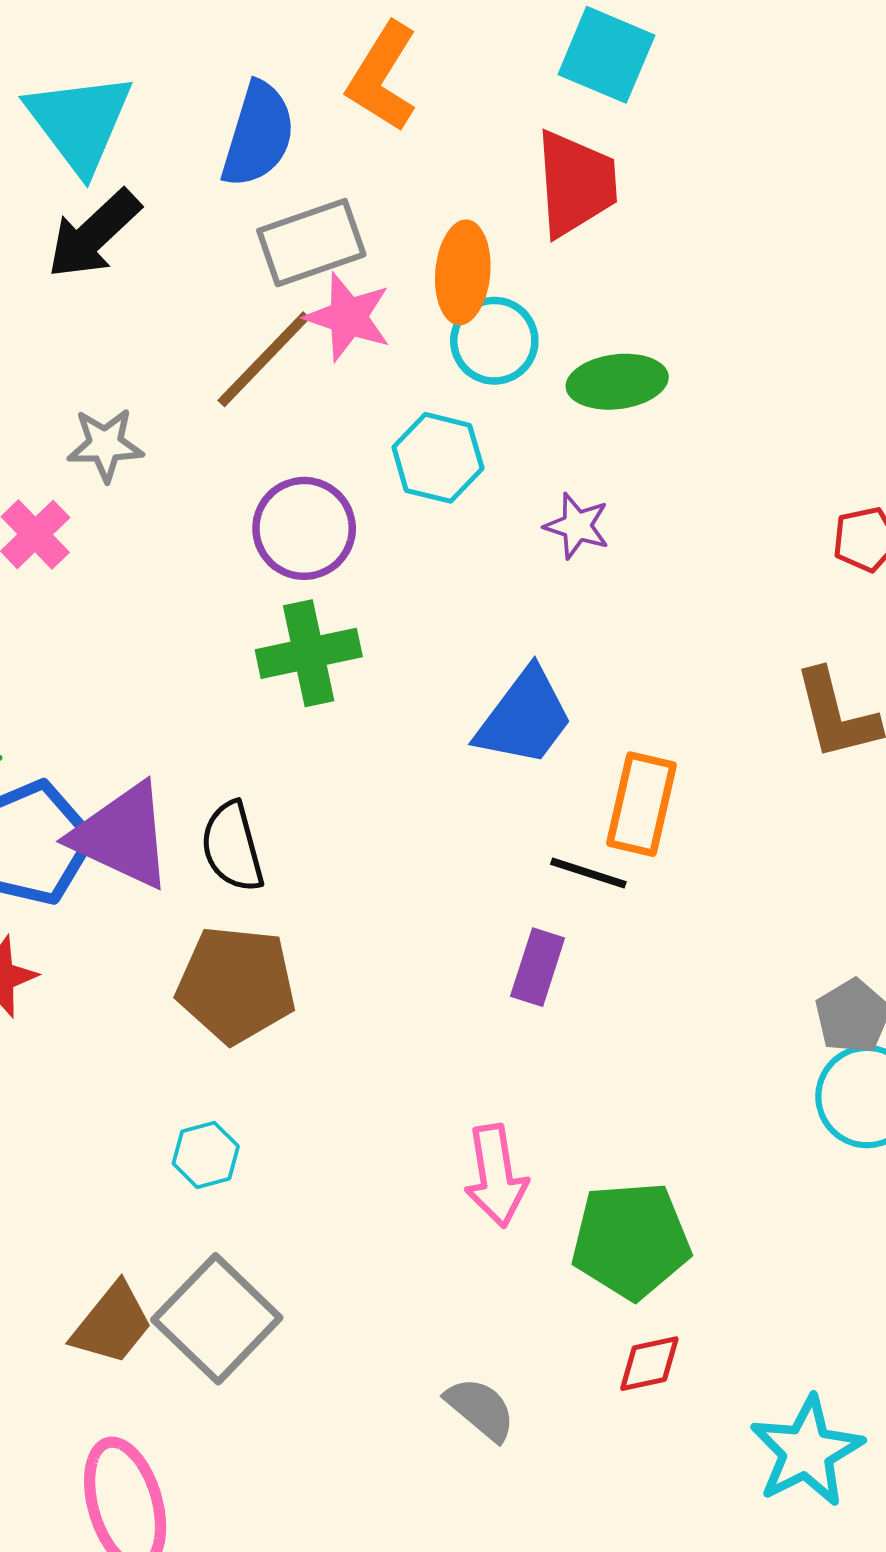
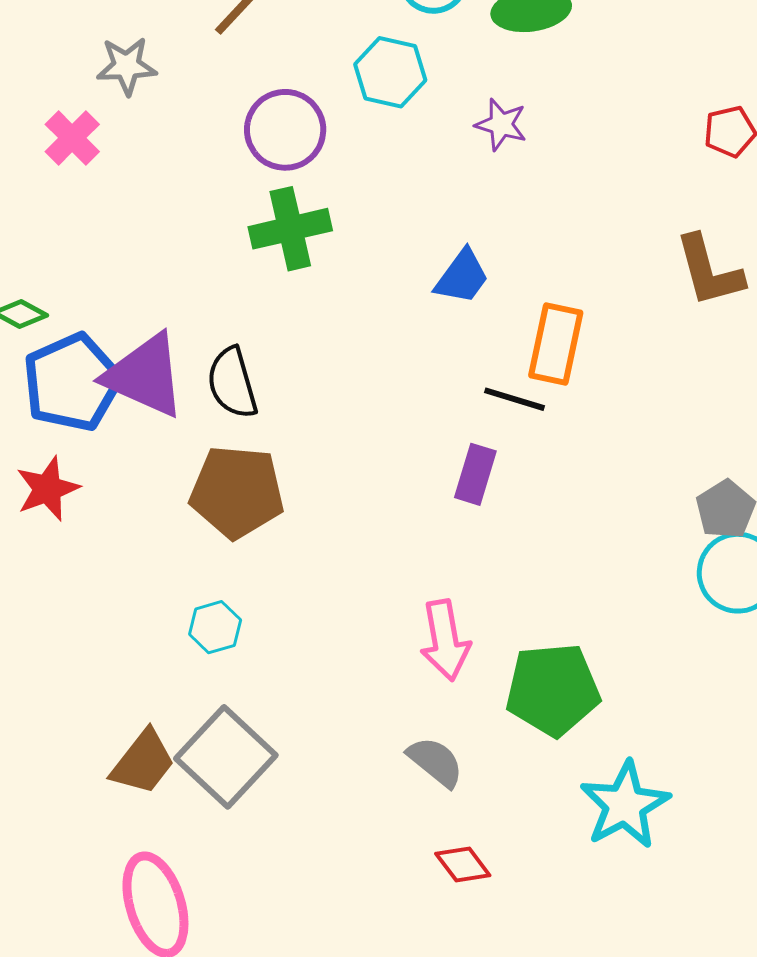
blue trapezoid: (525, 717) -> (462, 277), size x0.7
red diamond: (649, 1364) -> (463, 865), moved, turned 66
gray semicircle: (480, 1409) -> (435, 762), moved
cyan star: (807, 1451) -> (625, 805), moved

